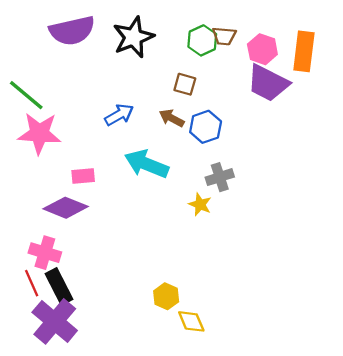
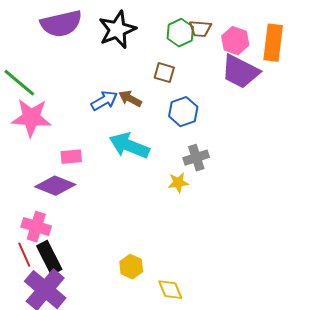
brown arrow: (172, 118) -> (130, 99), moved
yellow star: (200, 204) -> (178, 183), turned -30
yellow hexagon: (166, 296) -> (131, 267), moved

